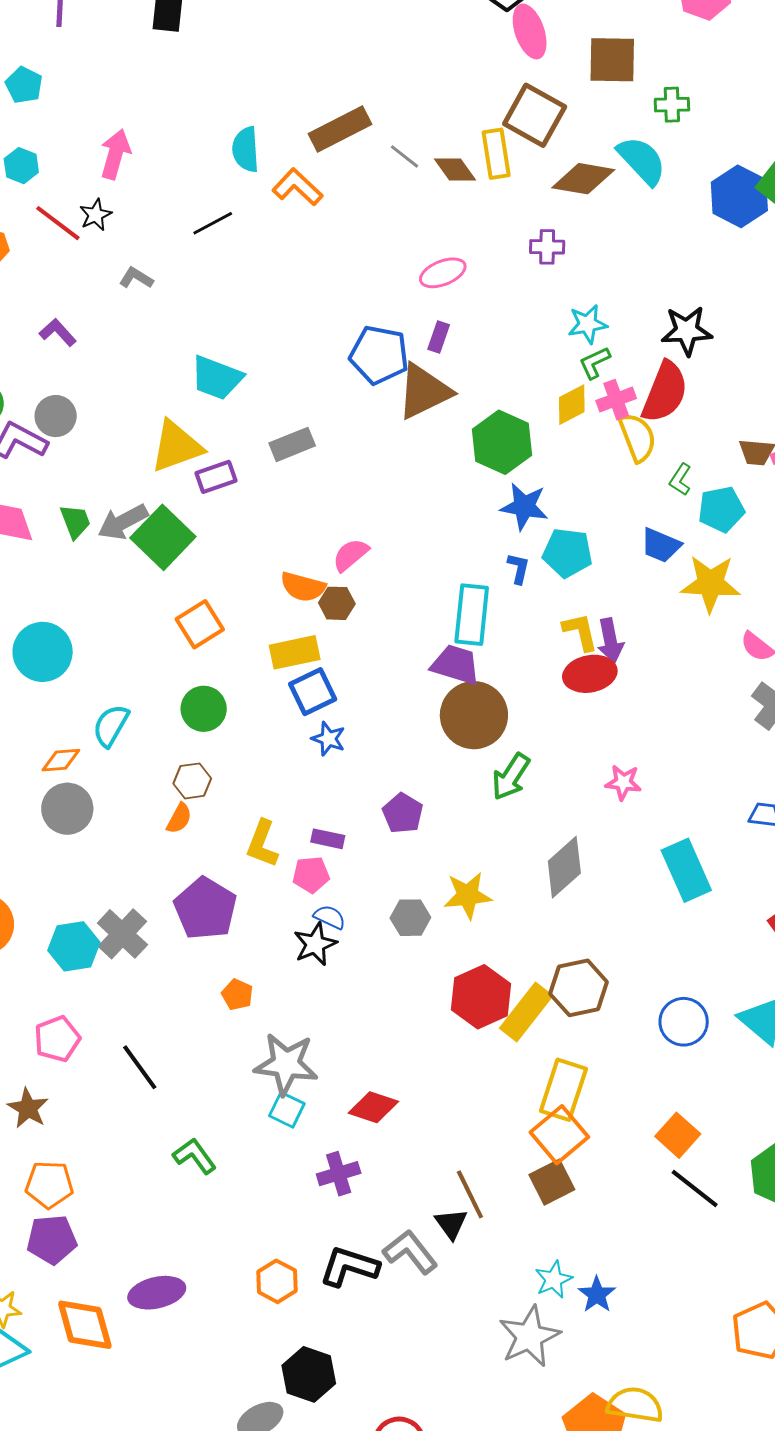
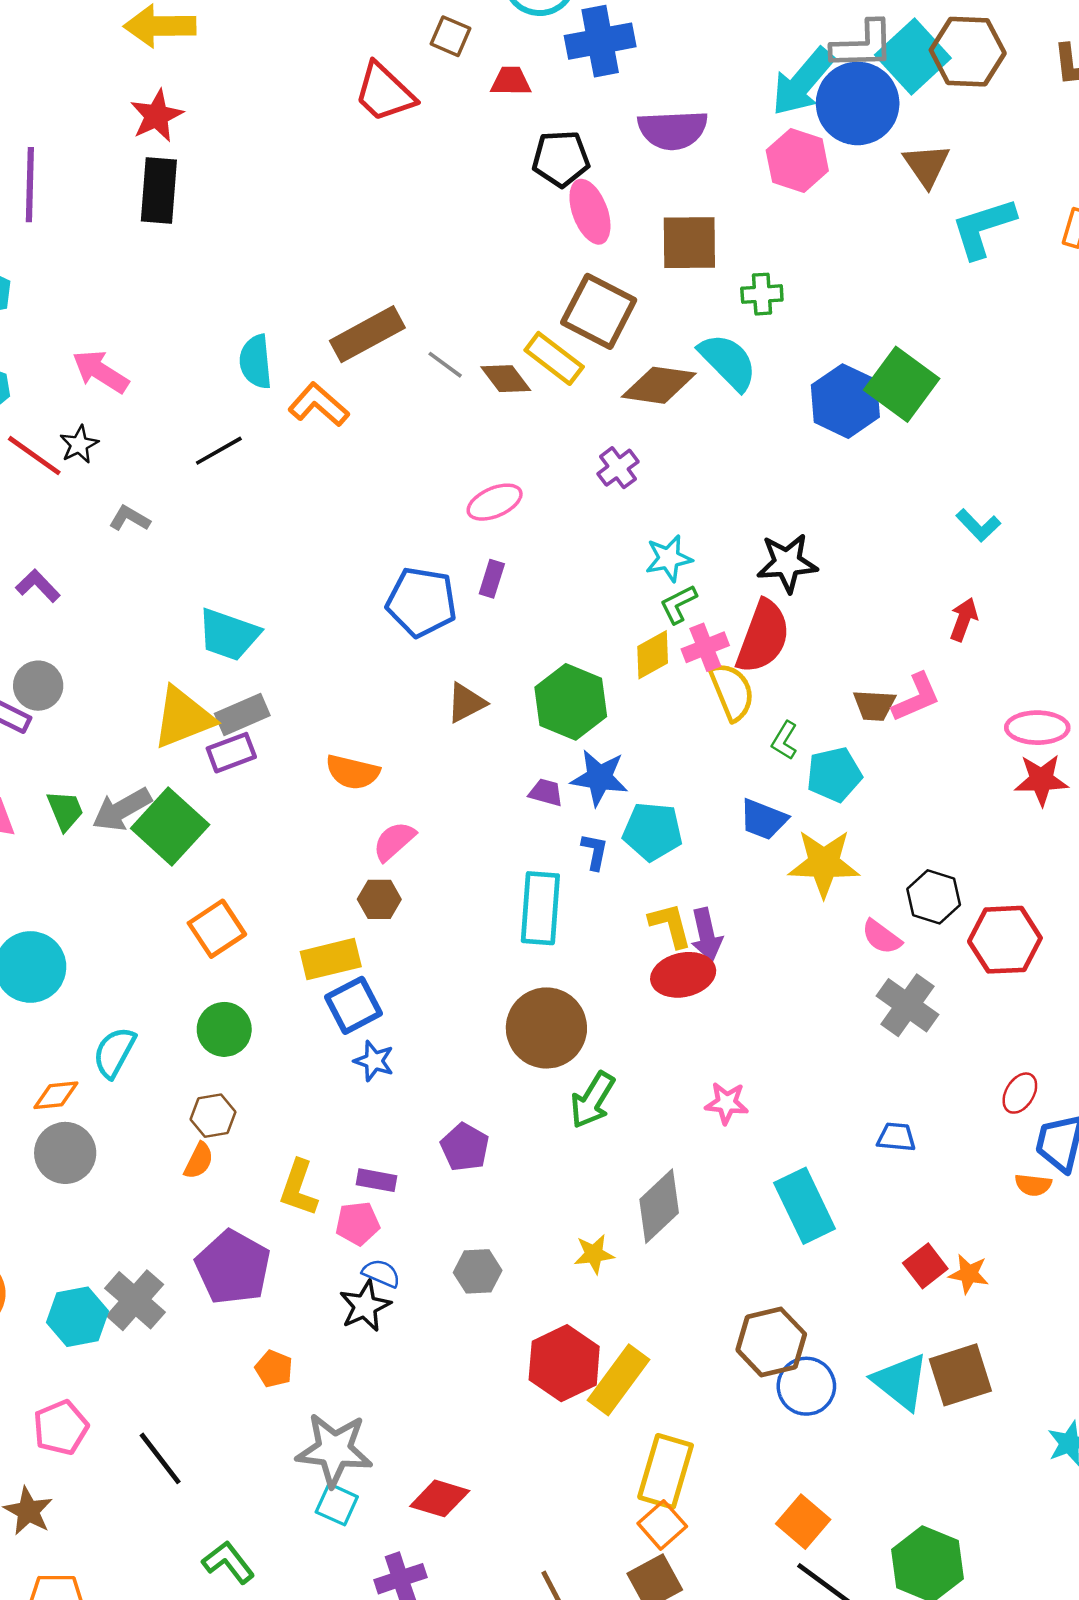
pink arrow: (115, 154) -> (101, 372), turned -72
yellow rectangle: (496, 154) -> (554, 358), turned -42
purple cross: (547, 247) -> (618, 468), turned -36
brown triangle: (424, 391) -> (466, 703), moved, size x0.6
gray rectangle: (292, 444) -> (242, 714), moved
orange semicircle: (303, 587) -> (353, 772), moved
purple trapezoid: (456, 665) -> (546, 792), moved, size x0.6
yellow star: (468, 895) -> (594, 1254), moved, size x0.7
brown hexagon: (579, 988) -> (771, 1342), moved
orange square: (559, 1135) -> (662, 1525), size x0.7

